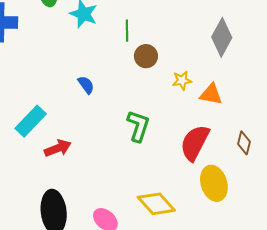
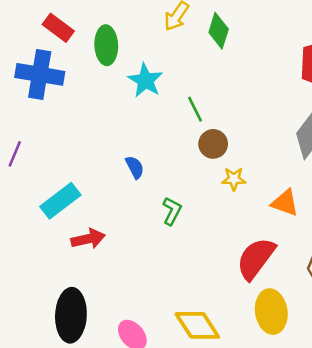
green line: (127, 31) -> (195, 109), turned -35
yellow star: (182, 80) -> (234, 179), moved
green L-shape: (138, 126) -> (172, 211), moved, size x0.7

